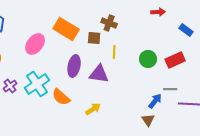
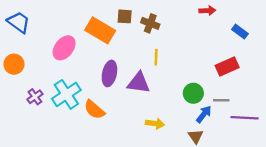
brown square: (94, 38) -> (125, 16), moved
green circle: (148, 59) -> (193, 93), moved
yellow arrow: (93, 109) -> (155, 124), moved, turned 42

